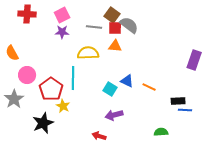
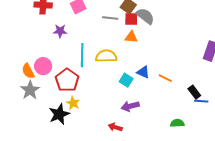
purple star: (62, 32) -> (60, 31), moved
orange semicircle: (12, 53) -> (28, 71), moved
yellow semicircle: (88, 53) -> (106, 56), moved
cyan line: (73, 78) -> (82, 55), moved
black rectangle: (178, 101) -> (194, 92), turned 56
yellow star: (63, 106) -> (73, 103), moved

